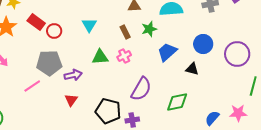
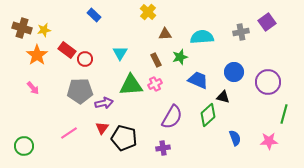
blue trapezoid: (167, 52) -> (198, 80), turned 65
green triangle: (100, 57) -> (131, 85), size x1.4
pink line: (32, 86) -> (69, 133), moved
green diamond: (177, 102) -> (208, 115), moved, turned -30
black pentagon: (108, 111) -> (124, 138), moved
blue semicircle: (212, 118) -> (235, 138), moved, turned 119

